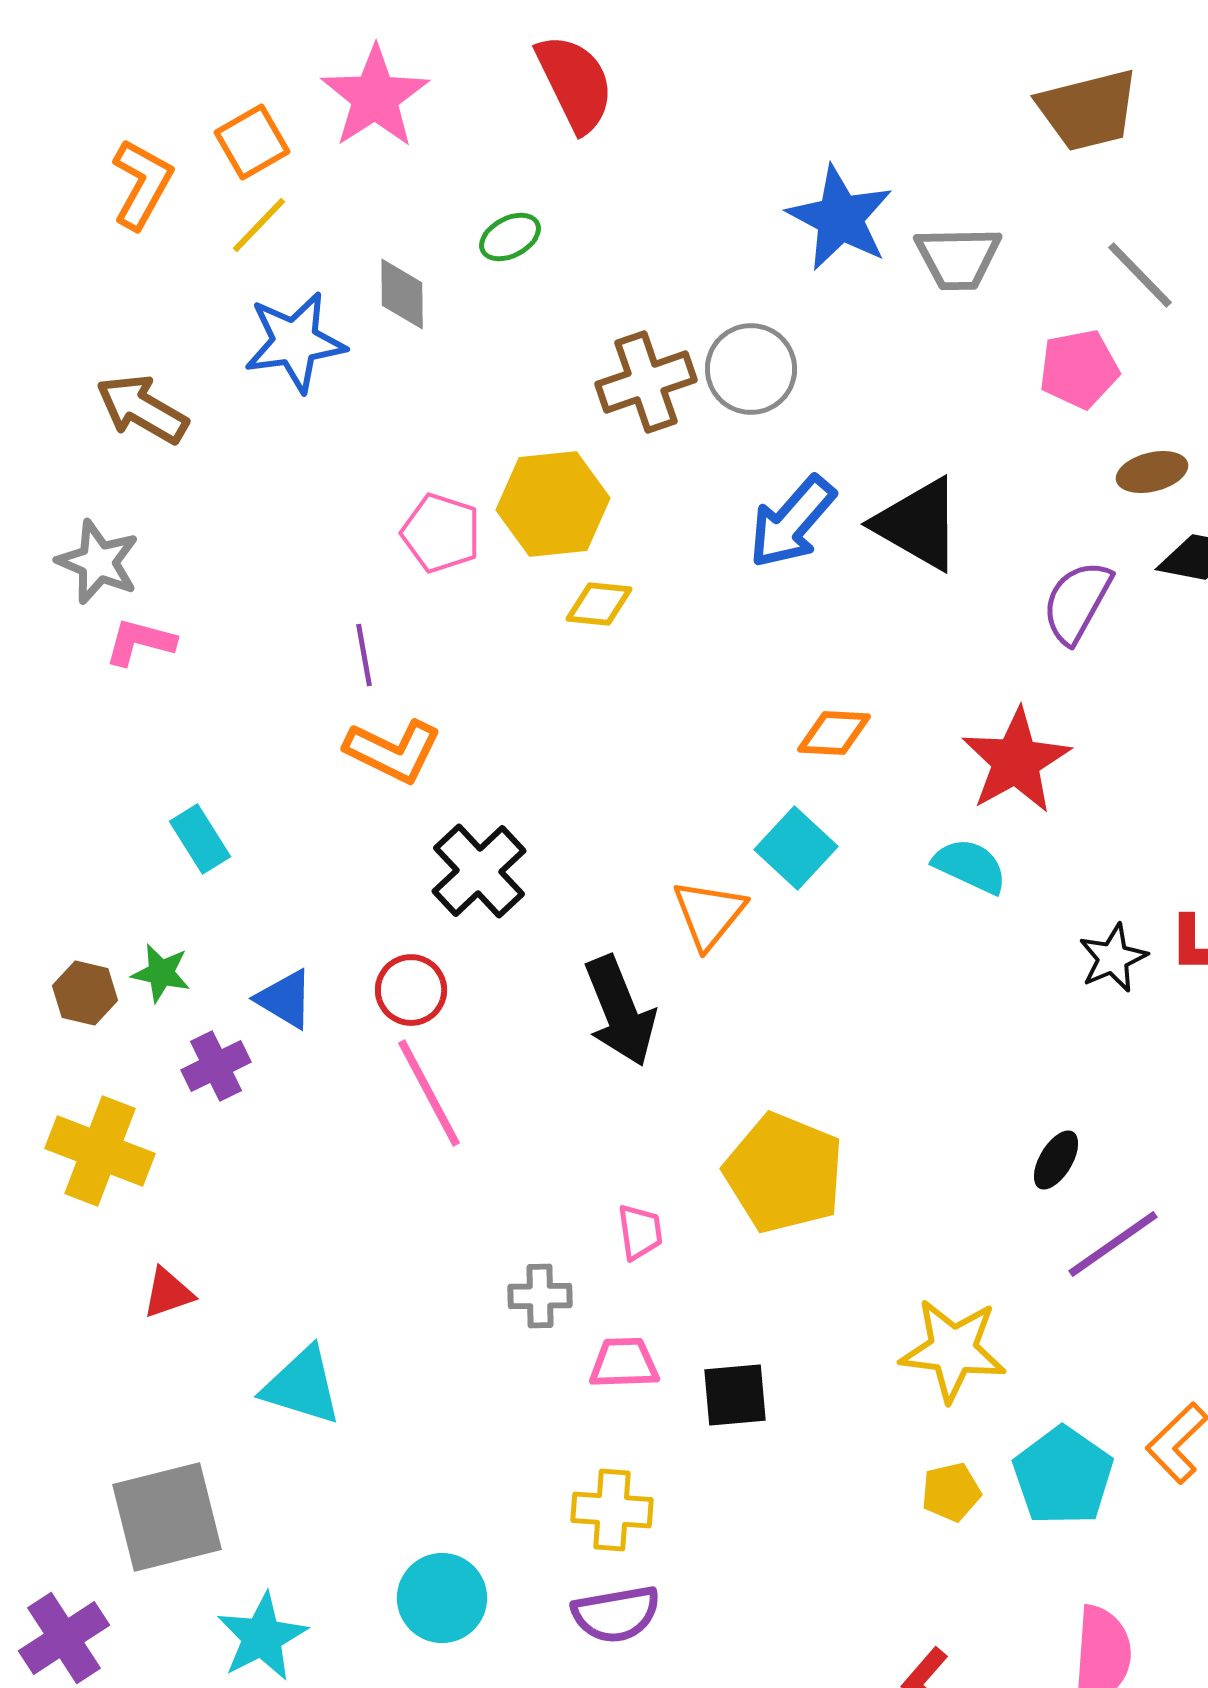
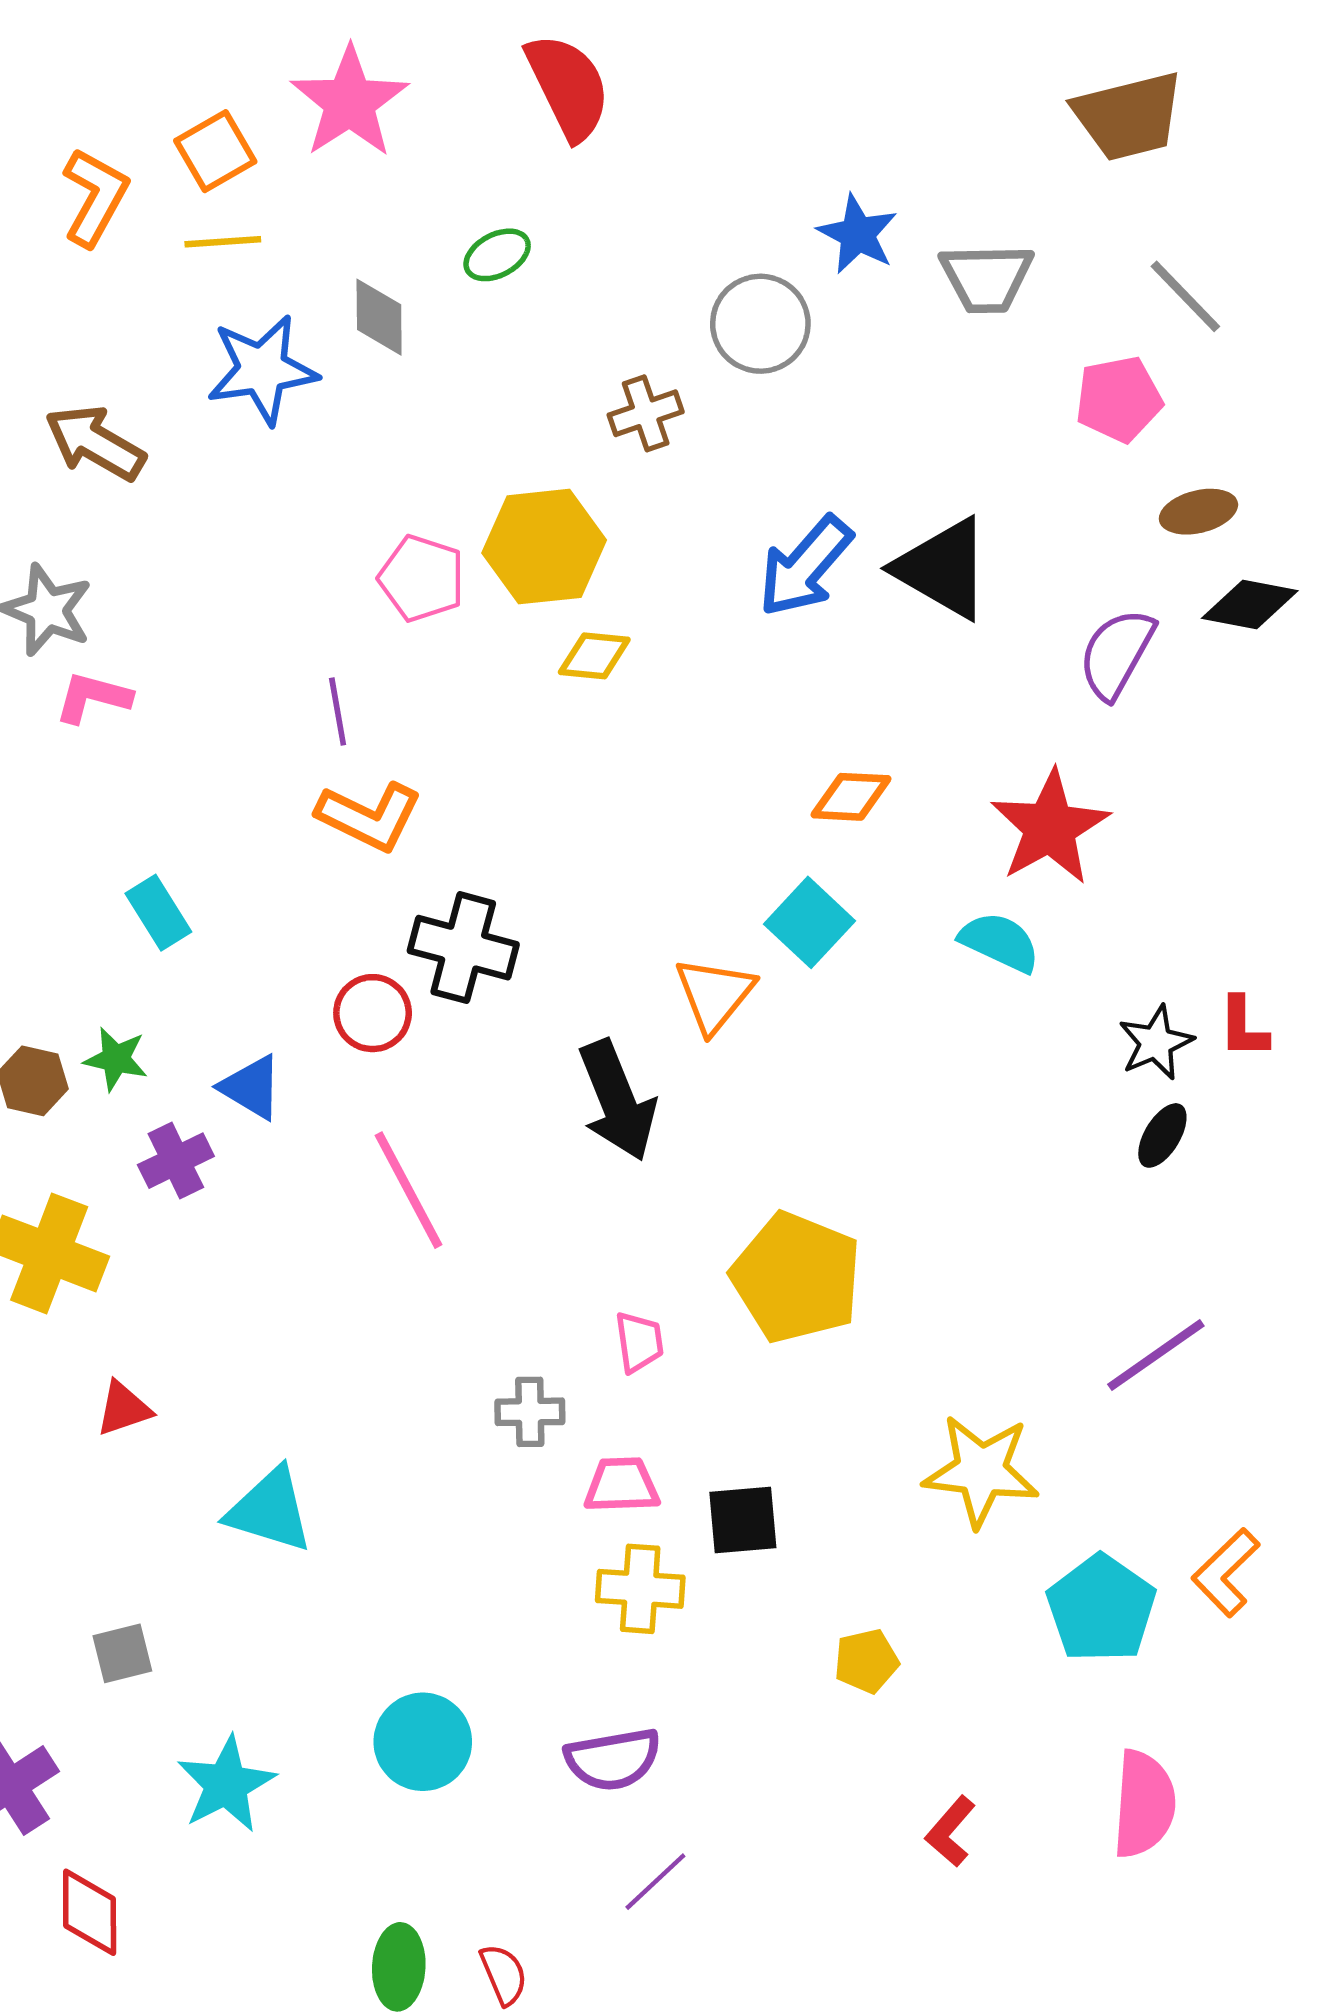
blue star: (840, 218) -> (858, 234), size x0.7
yellow line: (259, 225) -> (223, 242), turned 42
gray circle: (751, 369) -> (760, 324), moved
brown cross: (646, 382) -> (646, 413), size x0.7
black cross: (479, 871) -> (463, 948), turned -32
red circle: (411, 990) -> (373, 1013), moved
black ellipse: (1056, 1160) -> (1162, 1135), moved
yellow pentagon: (951, 1492) -> (866, 1661), moved
yellow cross: (612, 1510) -> (640, 1589), moved
gray square: (167, 1517) -> (122, 1653), size x0.5

